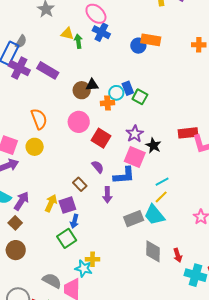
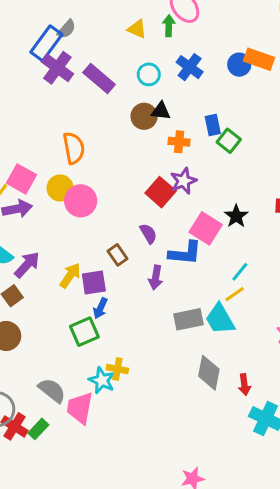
blue cross: (101, 32) -> (190, 67), moved
green arrow: (78, 41) -> (169, 26), moved
cyan circle: (116, 93) -> (149, 74), moved
pink circle: (79, 122) -> (81, 201), moved
purple star: (135, 134) -> (184, 181), moved
cyan line: (162, 182) -> (240, 272), turned -32

